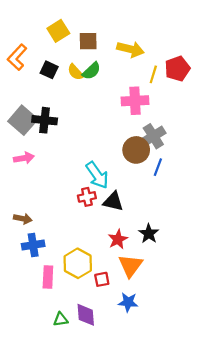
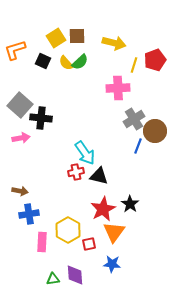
yellow square: (58, 31) -> (56, 38), moved
orange L-shape: (17, 57) -> (15, 50), turned 30
black cross: (45, 120) -> (41, 118), moved
brown circle: (136, 150) -> (155, 131), moved
red star: (118, 239) -> (103, 209), size x1.4

